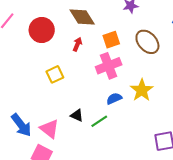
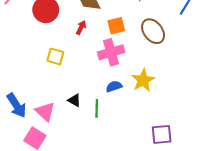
yellow square: (55, 74) -> (55, 56), turned 36
green line: (99, 121) -> (97, 108), turned -60

